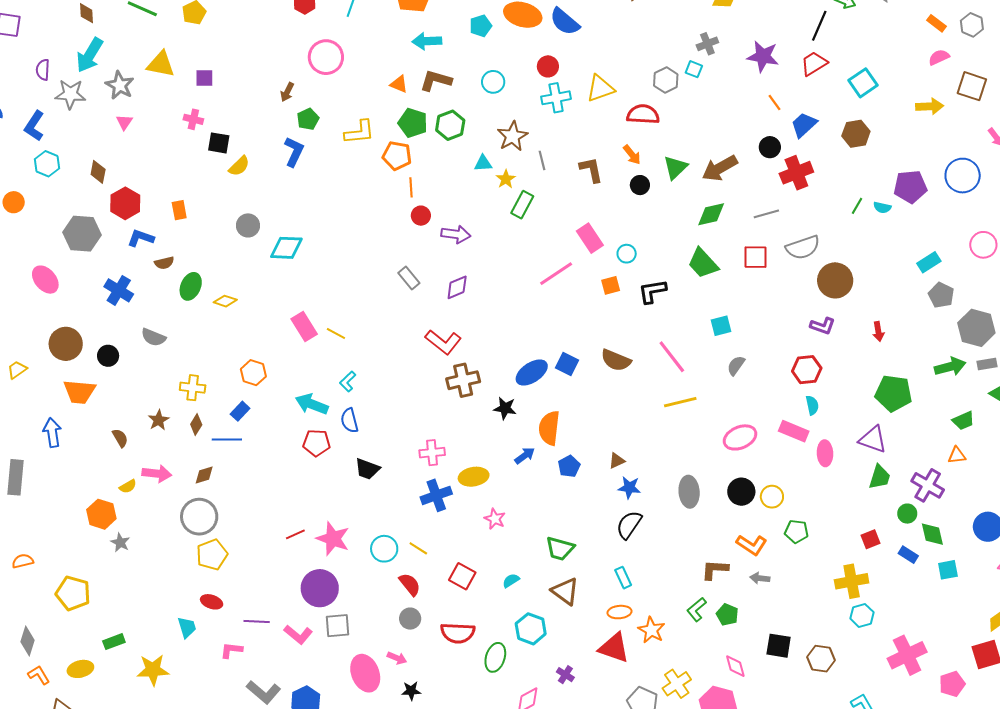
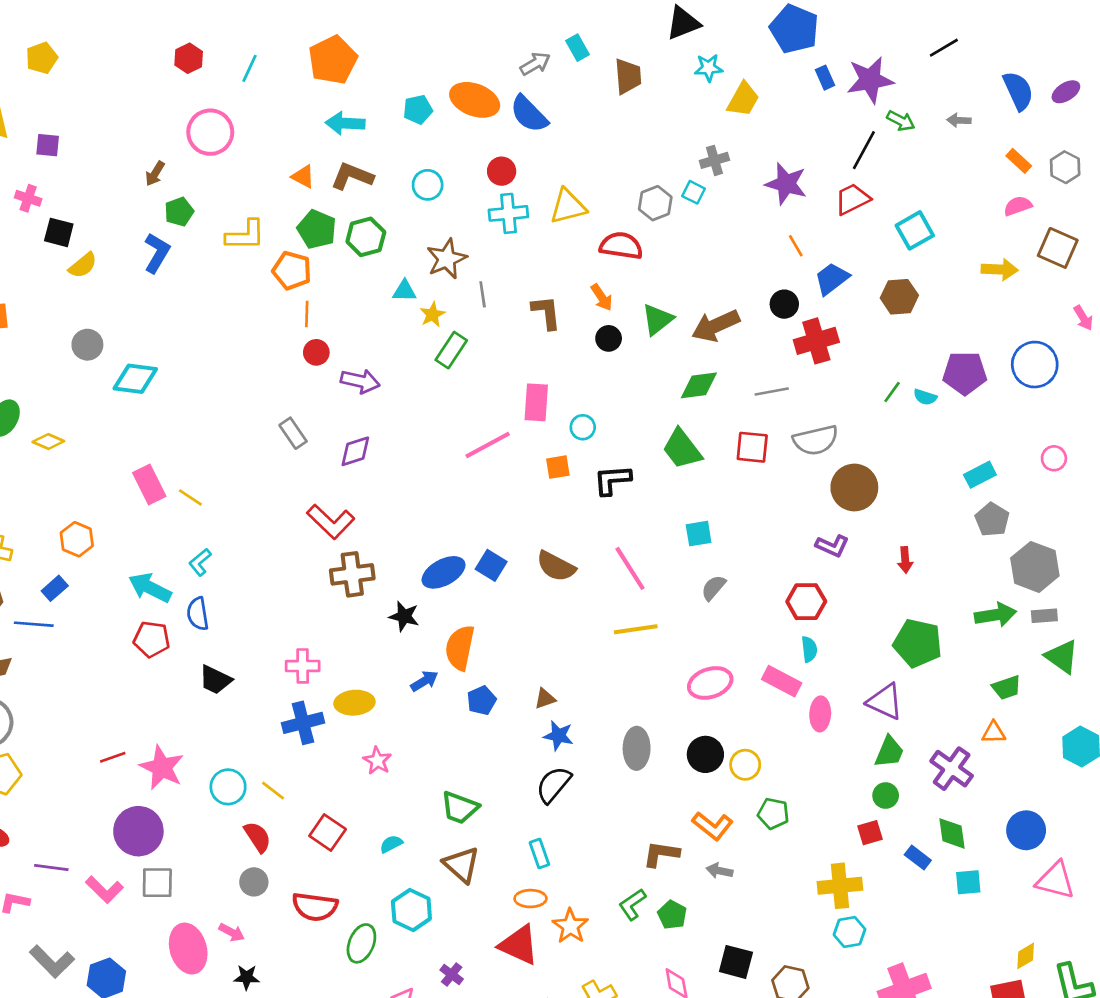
pink rectangle: (590, 238) -> (536, 402), turned 32
pink circle: (983, 245) -> (1054, 458), size x0.7
green circle: (907, 514) -> (886, 796), moved

